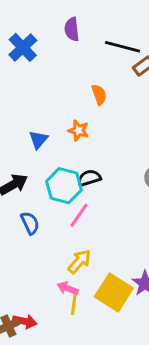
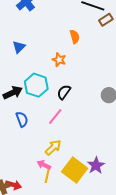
blue triangle: (38, 140) -> (19, 47), moved
black semicircle: (89, 178) -> (64, 92), turned -42
cyan hexagon: (64, 186) -> (36, 85), moved

